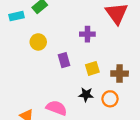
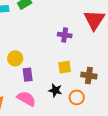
yellow circle: (38, 42) -> (15, 58), moved
purple rectangle: (64, 60) -> (28, 75), moved

